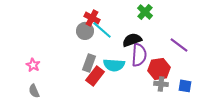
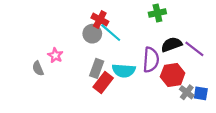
green cross: (145, 12) -> (157, 13), turned 35
black semicircle: (132, 40) -> (172, 45), moved
pink star: (33, 65) -> (55, 55), moved
gray cross: (161, 84) -> (187, 92), moved, turned 32
gray semicircle: (34, 91) -> (38, 68), moved

